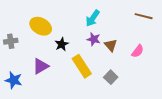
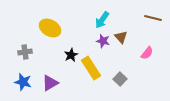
gray cross: (11, 41) -> (25, 52), moved
black star: (62, 44) -> (71, 55), moved
brown triangle: (111, 45) -> (121, 37), moved
purple triangle: (41, 66) -> (50, 83), moved

